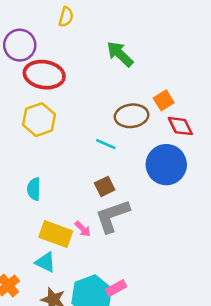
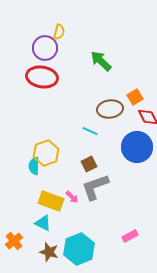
purple circle: (20, 45) -> (45, 48), moved
yellow hexagon: (39, 120) -> (46, 153), moved
pink rectangle: (116, 288) -> (130, 236), moved

